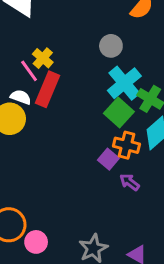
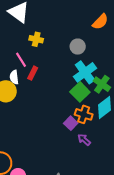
yellow cross: (43, 58) -> (36, 39), moved, turned -32
red rectangle: (48, 89) -> (33, 73), size x0.6
white semicircle: (21, 97) -> (14, 77), turned -120

